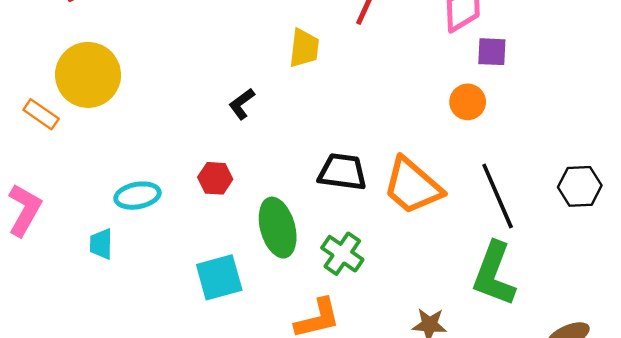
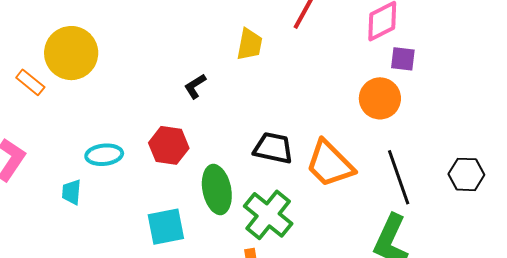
orange circle: (468, 102) -> (380, 98), size x1.4
red hexagon: (215, 178) -> (169, 145), size x1.4
green cross: (342, 254) -> (268, 215), size x1.4

